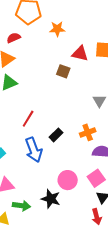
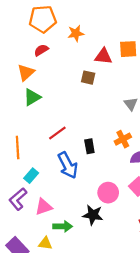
red semicircle: (14, 38) -> (41, 50), moved
red line: (28, 119) -> (57, 133), turned 30
black rectangle: (56, 135) -> (89, 146), turned -48

